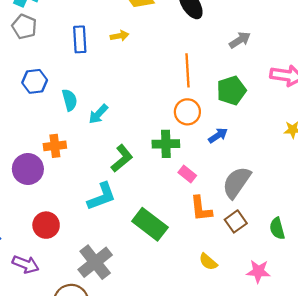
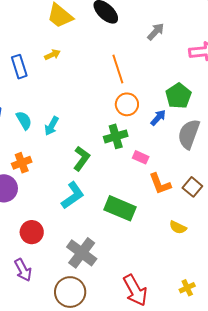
green pentagon: (231, 90) -> (178, 96), moved
gray semicircle: (237, 182) -> (189, 134), moved
purple arrow: (26, 264) -> (23, 270), turned 55

